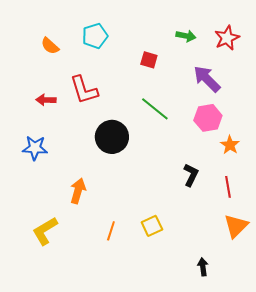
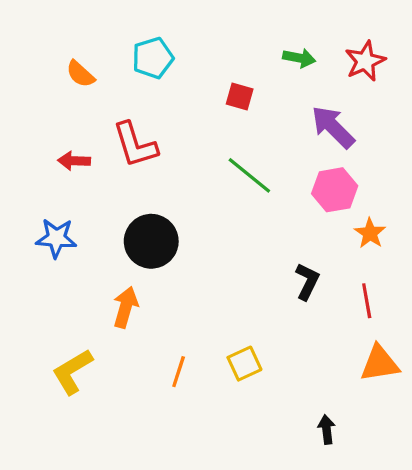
black circle: (112, 137) -> (151, 241), moved
orange triangle: (236, 226) -> (380, 364), turned 36

